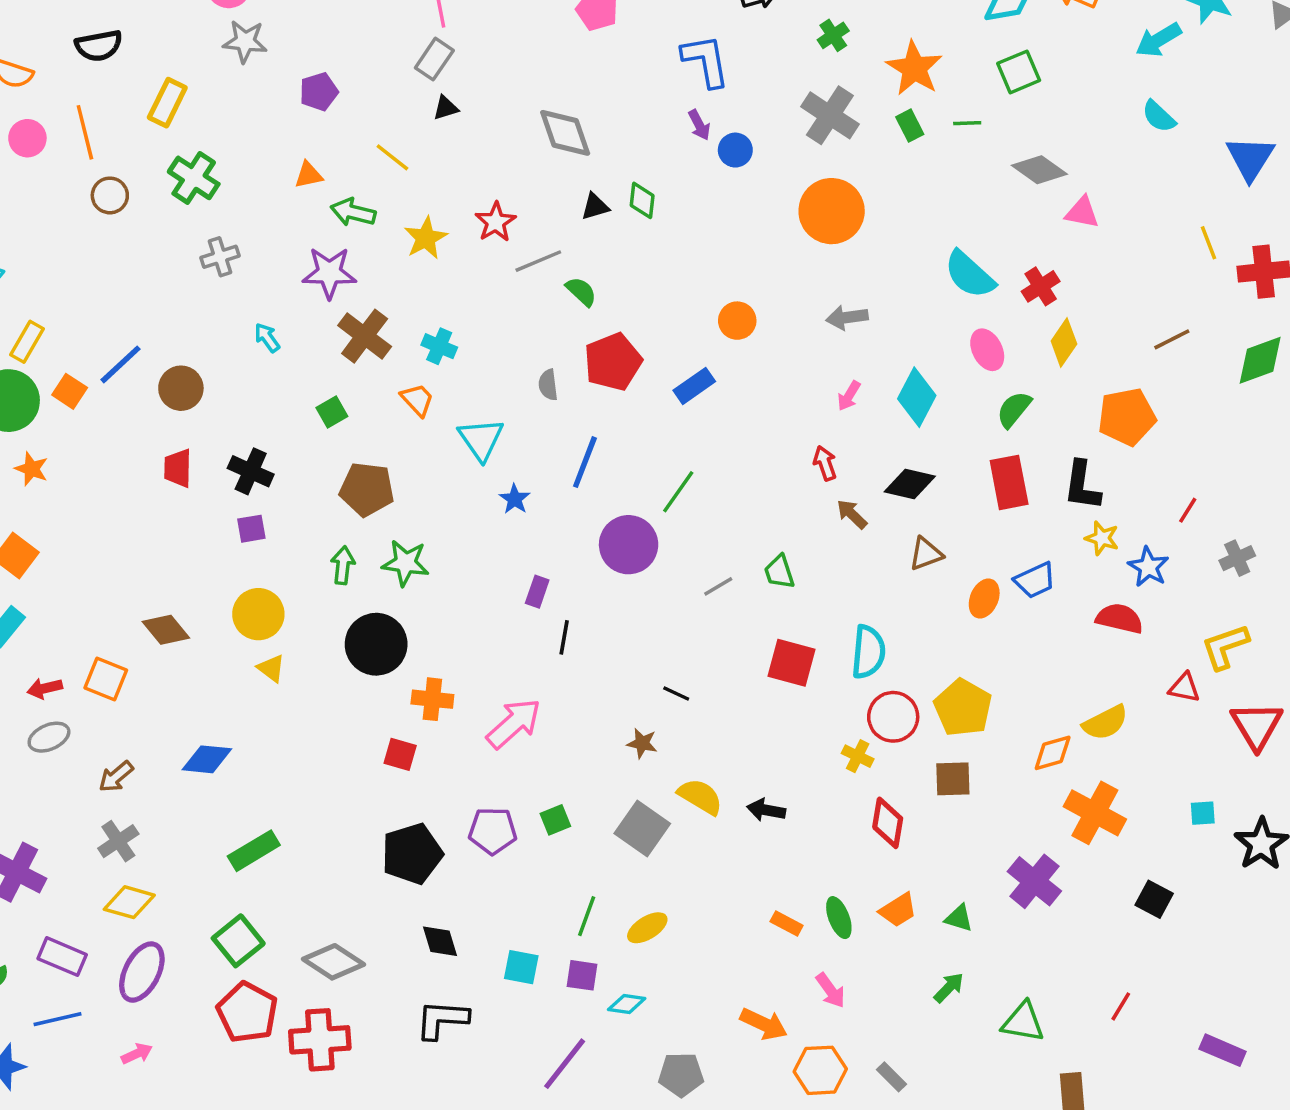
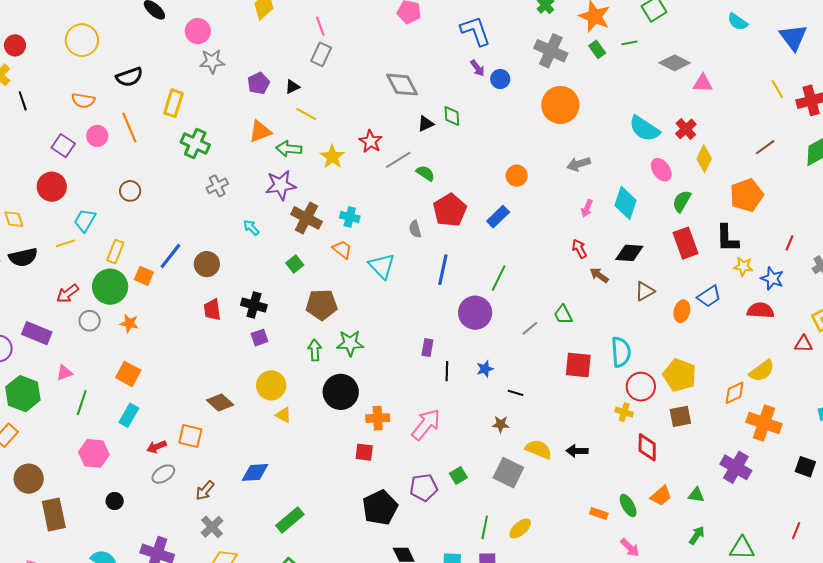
black triangle: (446, 108) -> (292, 87), moved
orange triangle: (309, 175) -> (260, 131), size x1.4
brown circle: (110, 195) -> (130, 191), moved
blue star: (515, 499) -> (485, 369), moved, turned 30

